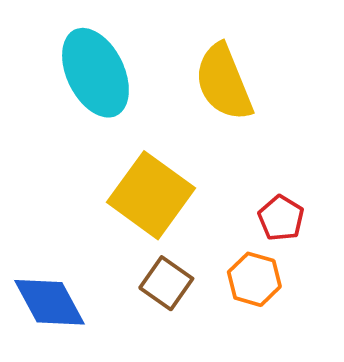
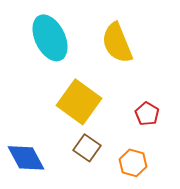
orange hexagon: (254, 279) -> (133, 163), moved

